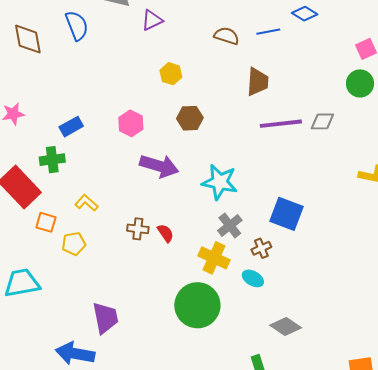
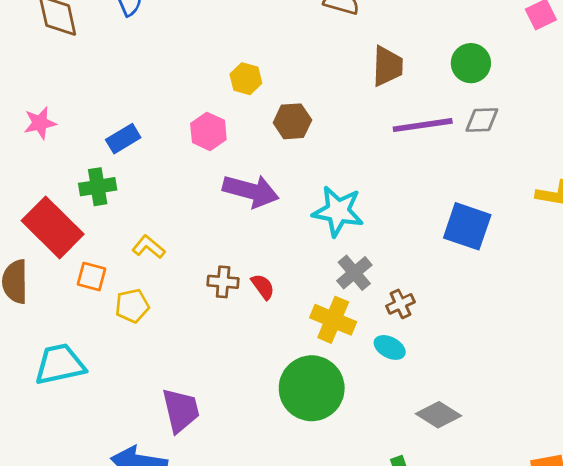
yellow hexagon: (171, 74) -> (246, 79), moved
green circle: (360, 83) -> (471, 63), moved
blue square: (287, 214) -> (467, 226), moved

